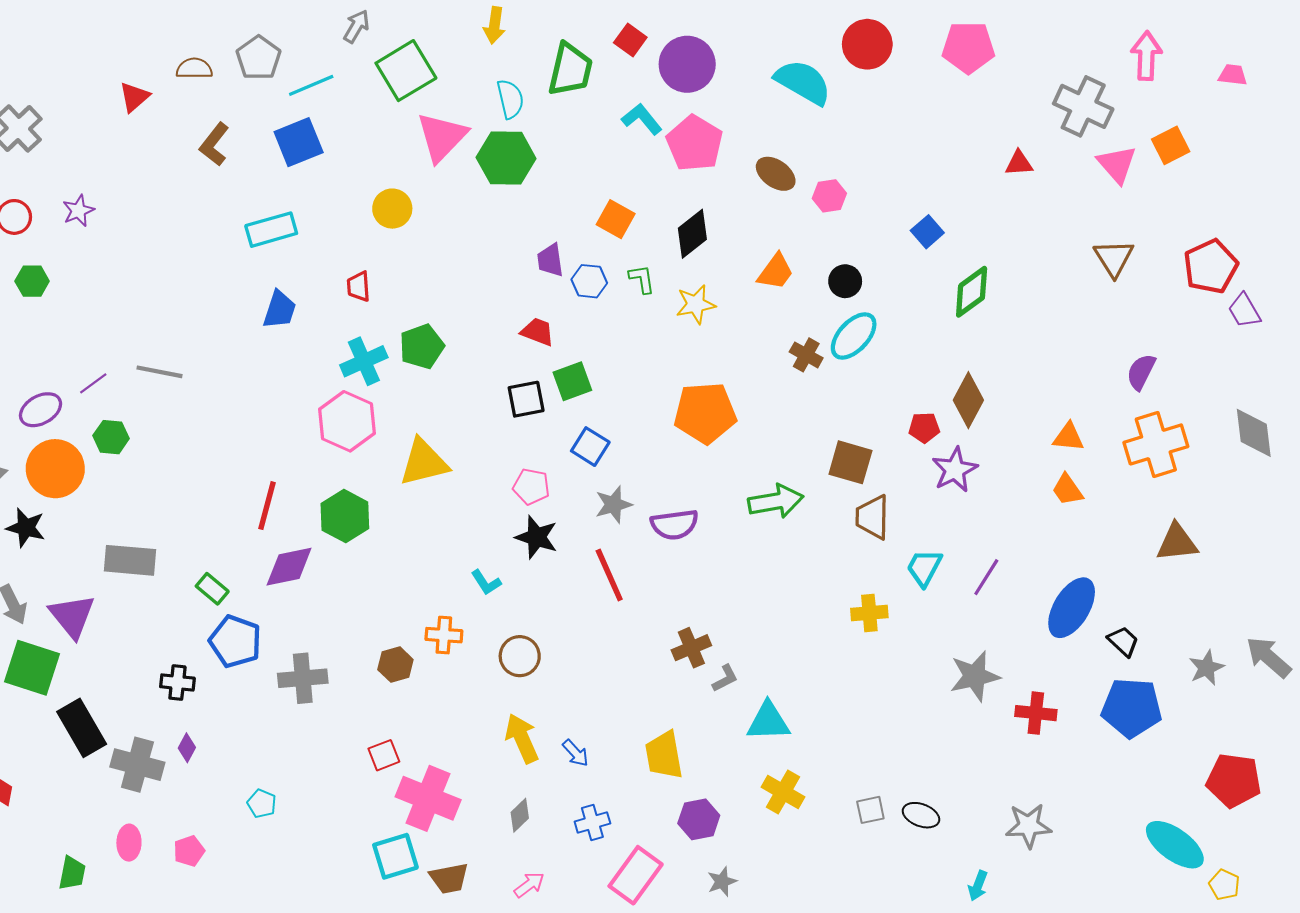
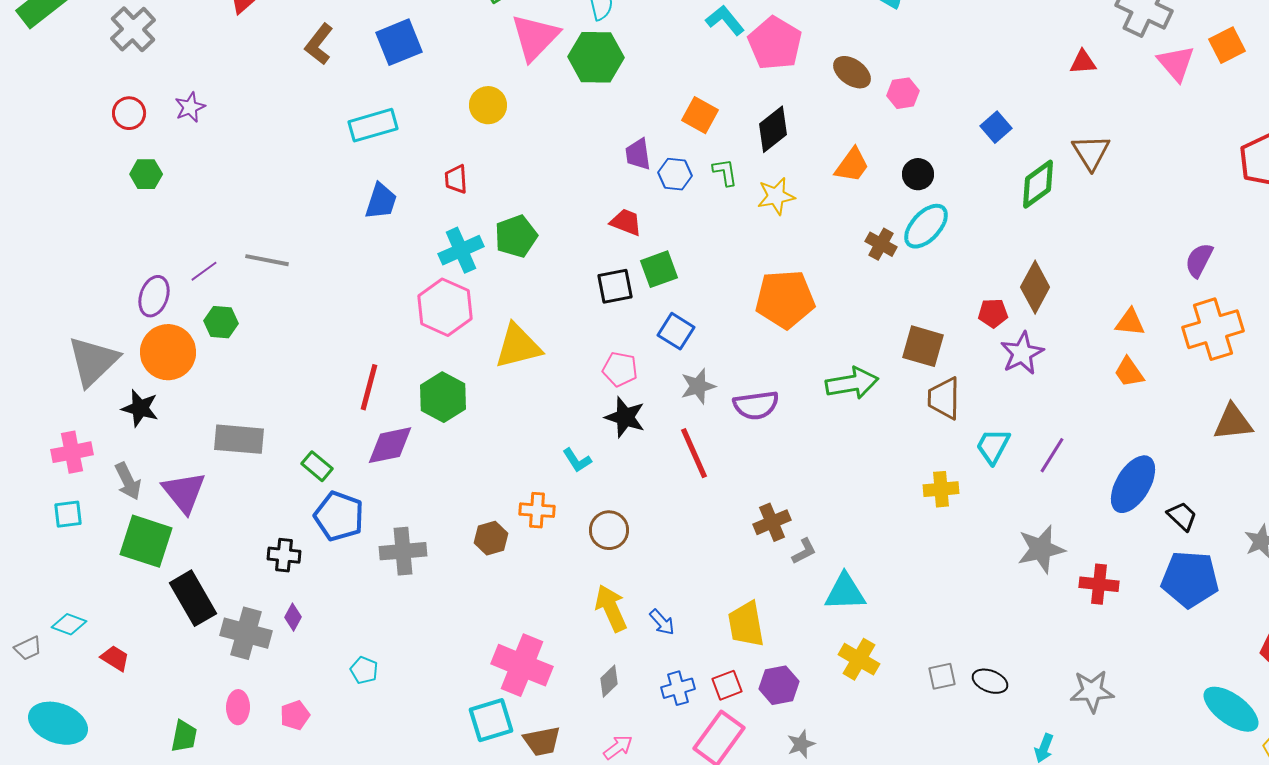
brown triangle: (1114, 258) -> (1091, 152), moved
purple ellipse: (41, 410) -> (154, 296), turned -42
red square: (384, 755) -> (727, 685), moved

